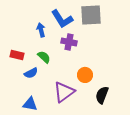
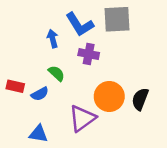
red rectangle: (17, 55) -> (15, 86), moved
orange circle: (85, 75) -> (109, 96), size x1.5
black semicircle: (102, 95) -> (140, 99), moved

